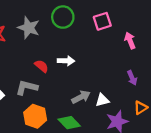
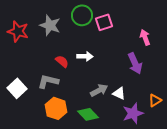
pink square: (102, 21) -> (104, 22), moved
purple arrow: (132, 78) -> (135, 63), moved, size x1.5
white triangle: (102, 100) -> (119, 93), turned 40

